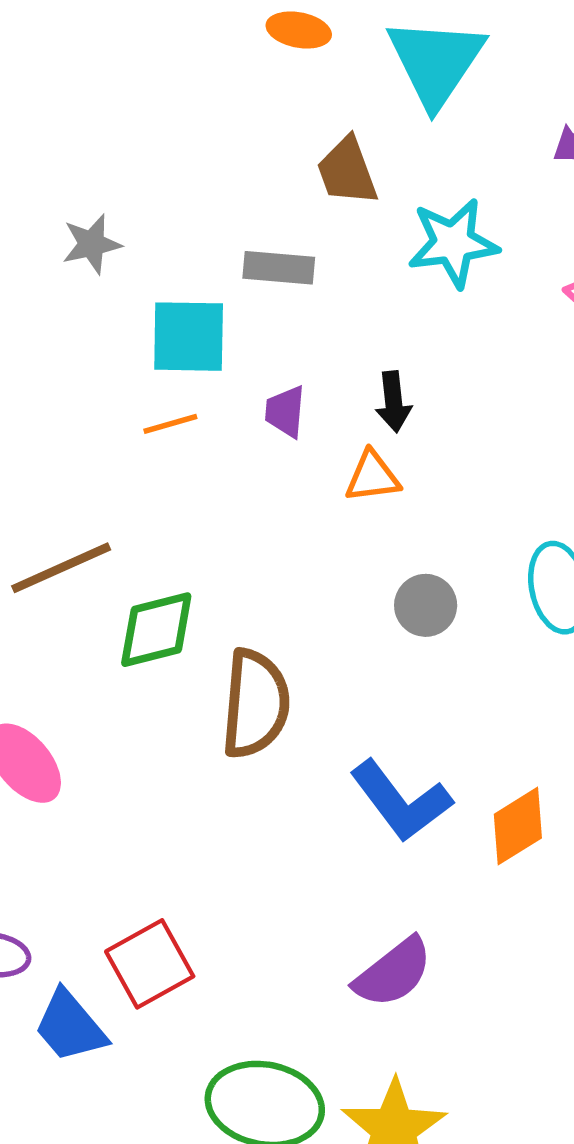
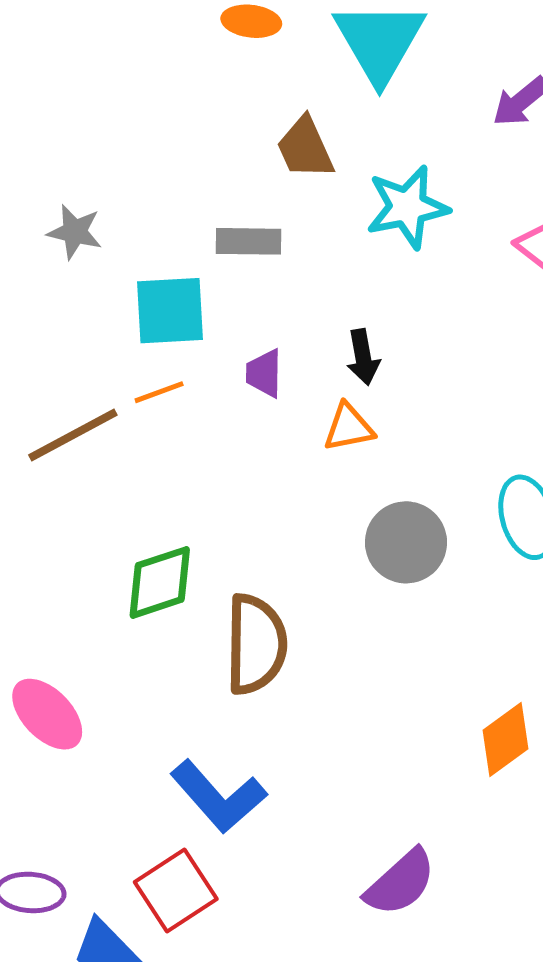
gray star: (92, 244) -> (75, 232), turned 30
brown line: (61, 568) -> (73, 435), moved
gray circle: (426, 605) -> (406, 542), size x1.4
blue L-shape: (401, 801) -> (218, 797), moved

